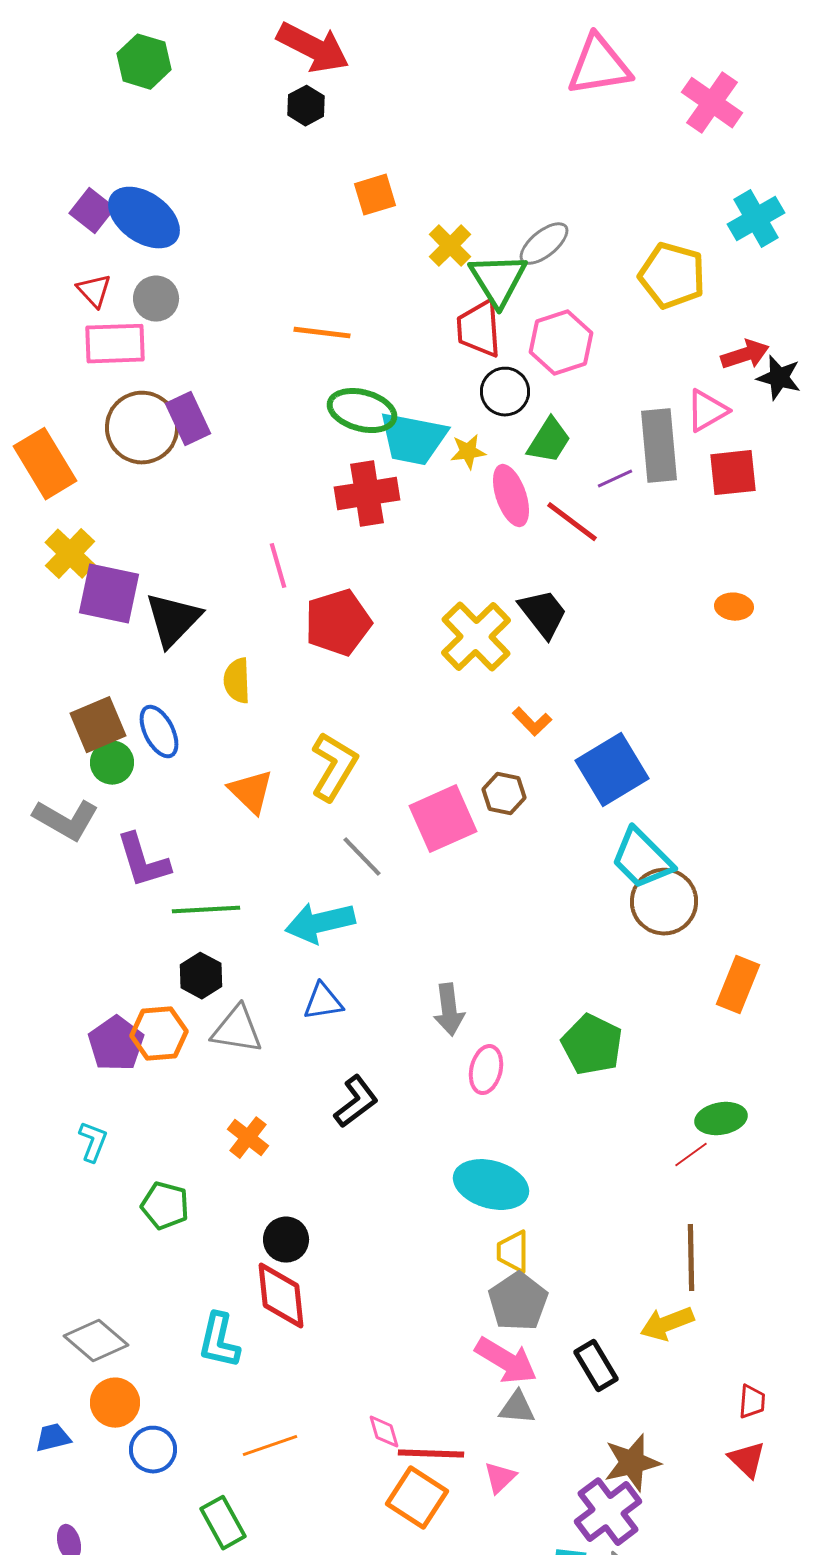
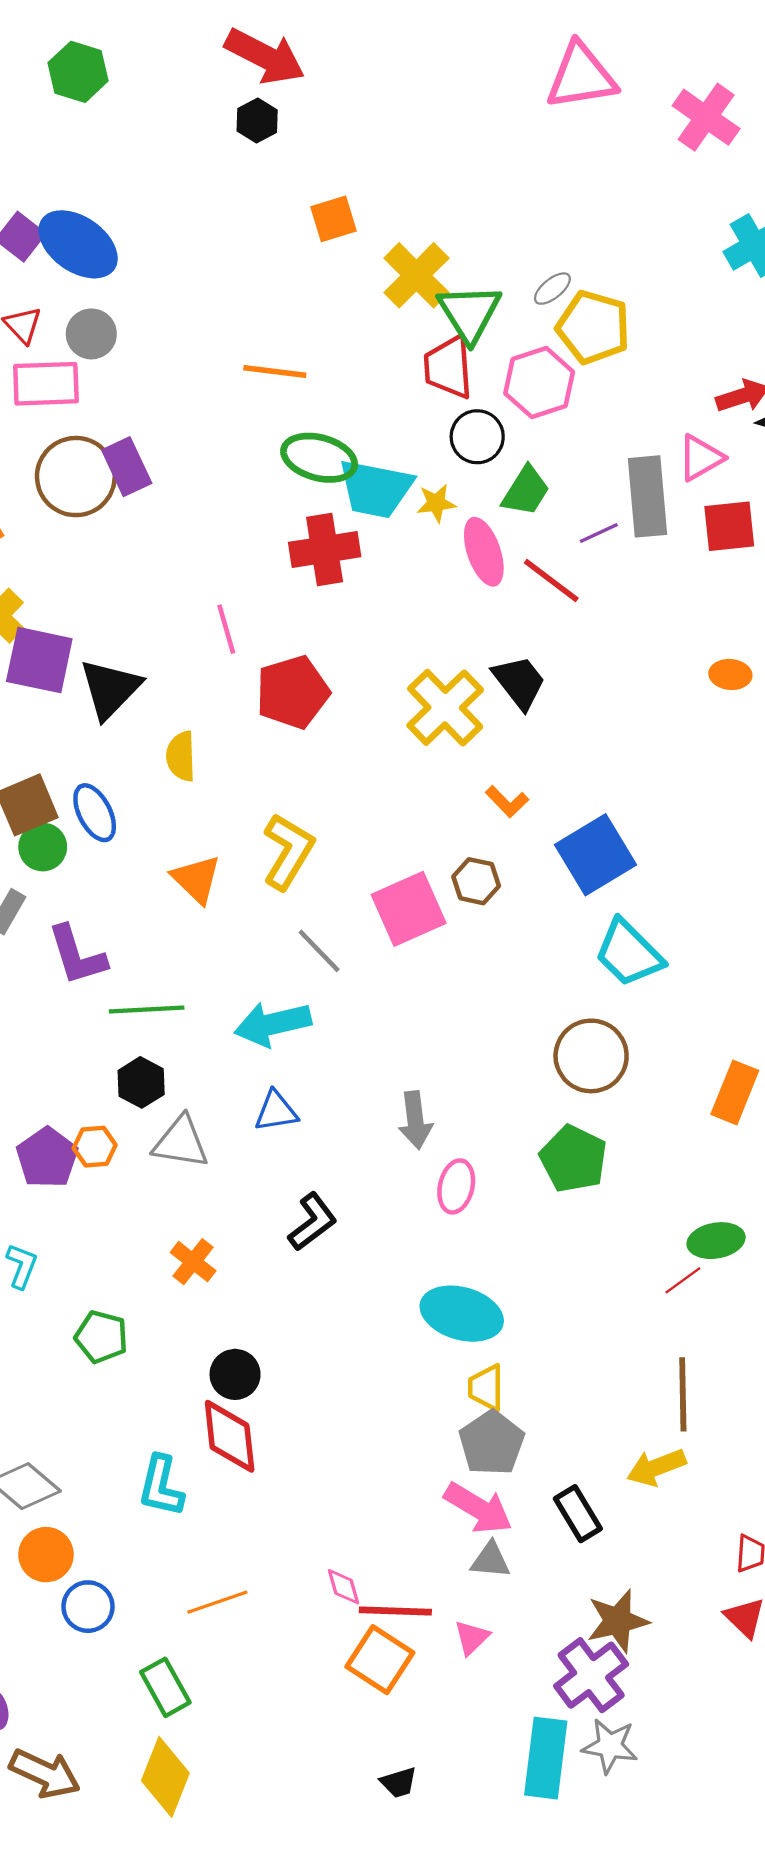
gray ellipse: (544, 244) -> (552, 289), moved, size x0.7
yellow cross: (450, 246) -> (416, 275), size x1.4
yellow pentagon: (672, 276) -> (593, 327), moved
brown circle: (664, 902) -> (591, 1056), moved
orange hexagon: (159, 1034) -> (95, 1147), size x0.7

